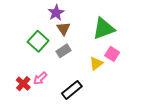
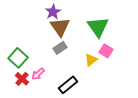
brown triangle: (63, 29) -> (60, 27), size x1.5
green triangle: (104, 29) -> (98, 27), turned -45
green square: (38, 41) -> (18, 58), moved

